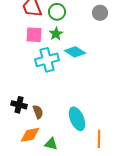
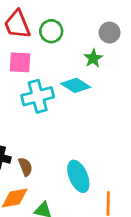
green star: (56, 34) -> (93, 58), moved

